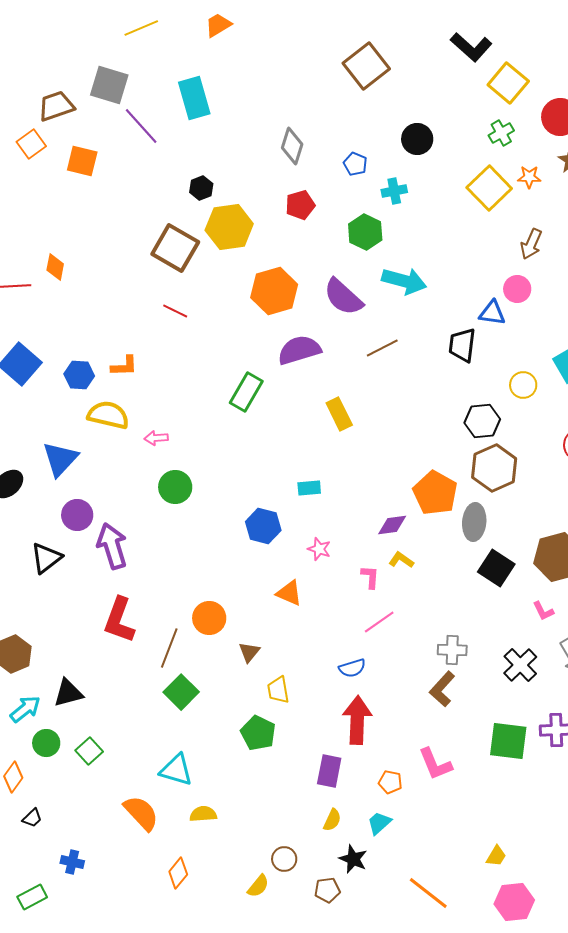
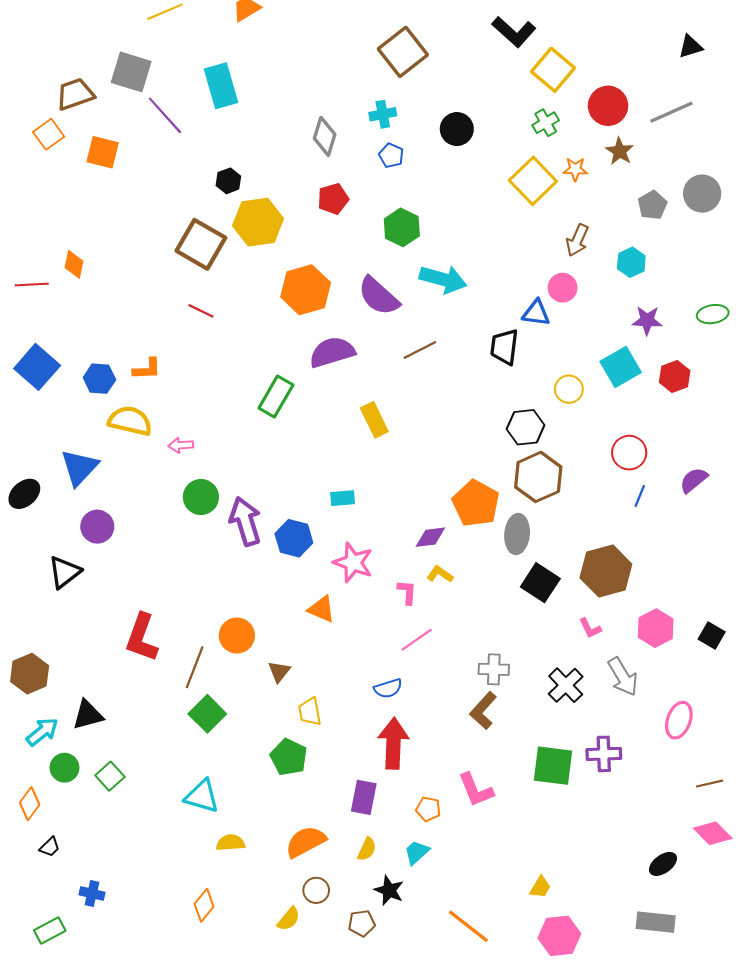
cyan cross: (394, 191) -> (383, 114), moved
purple arrow: (112, 546) -> (245, 521), moved
pink star: (319, 549) -> (353, 563), size x1.6
orange semicircle: (141, 813) -> (306, 842), moved, turned -75

